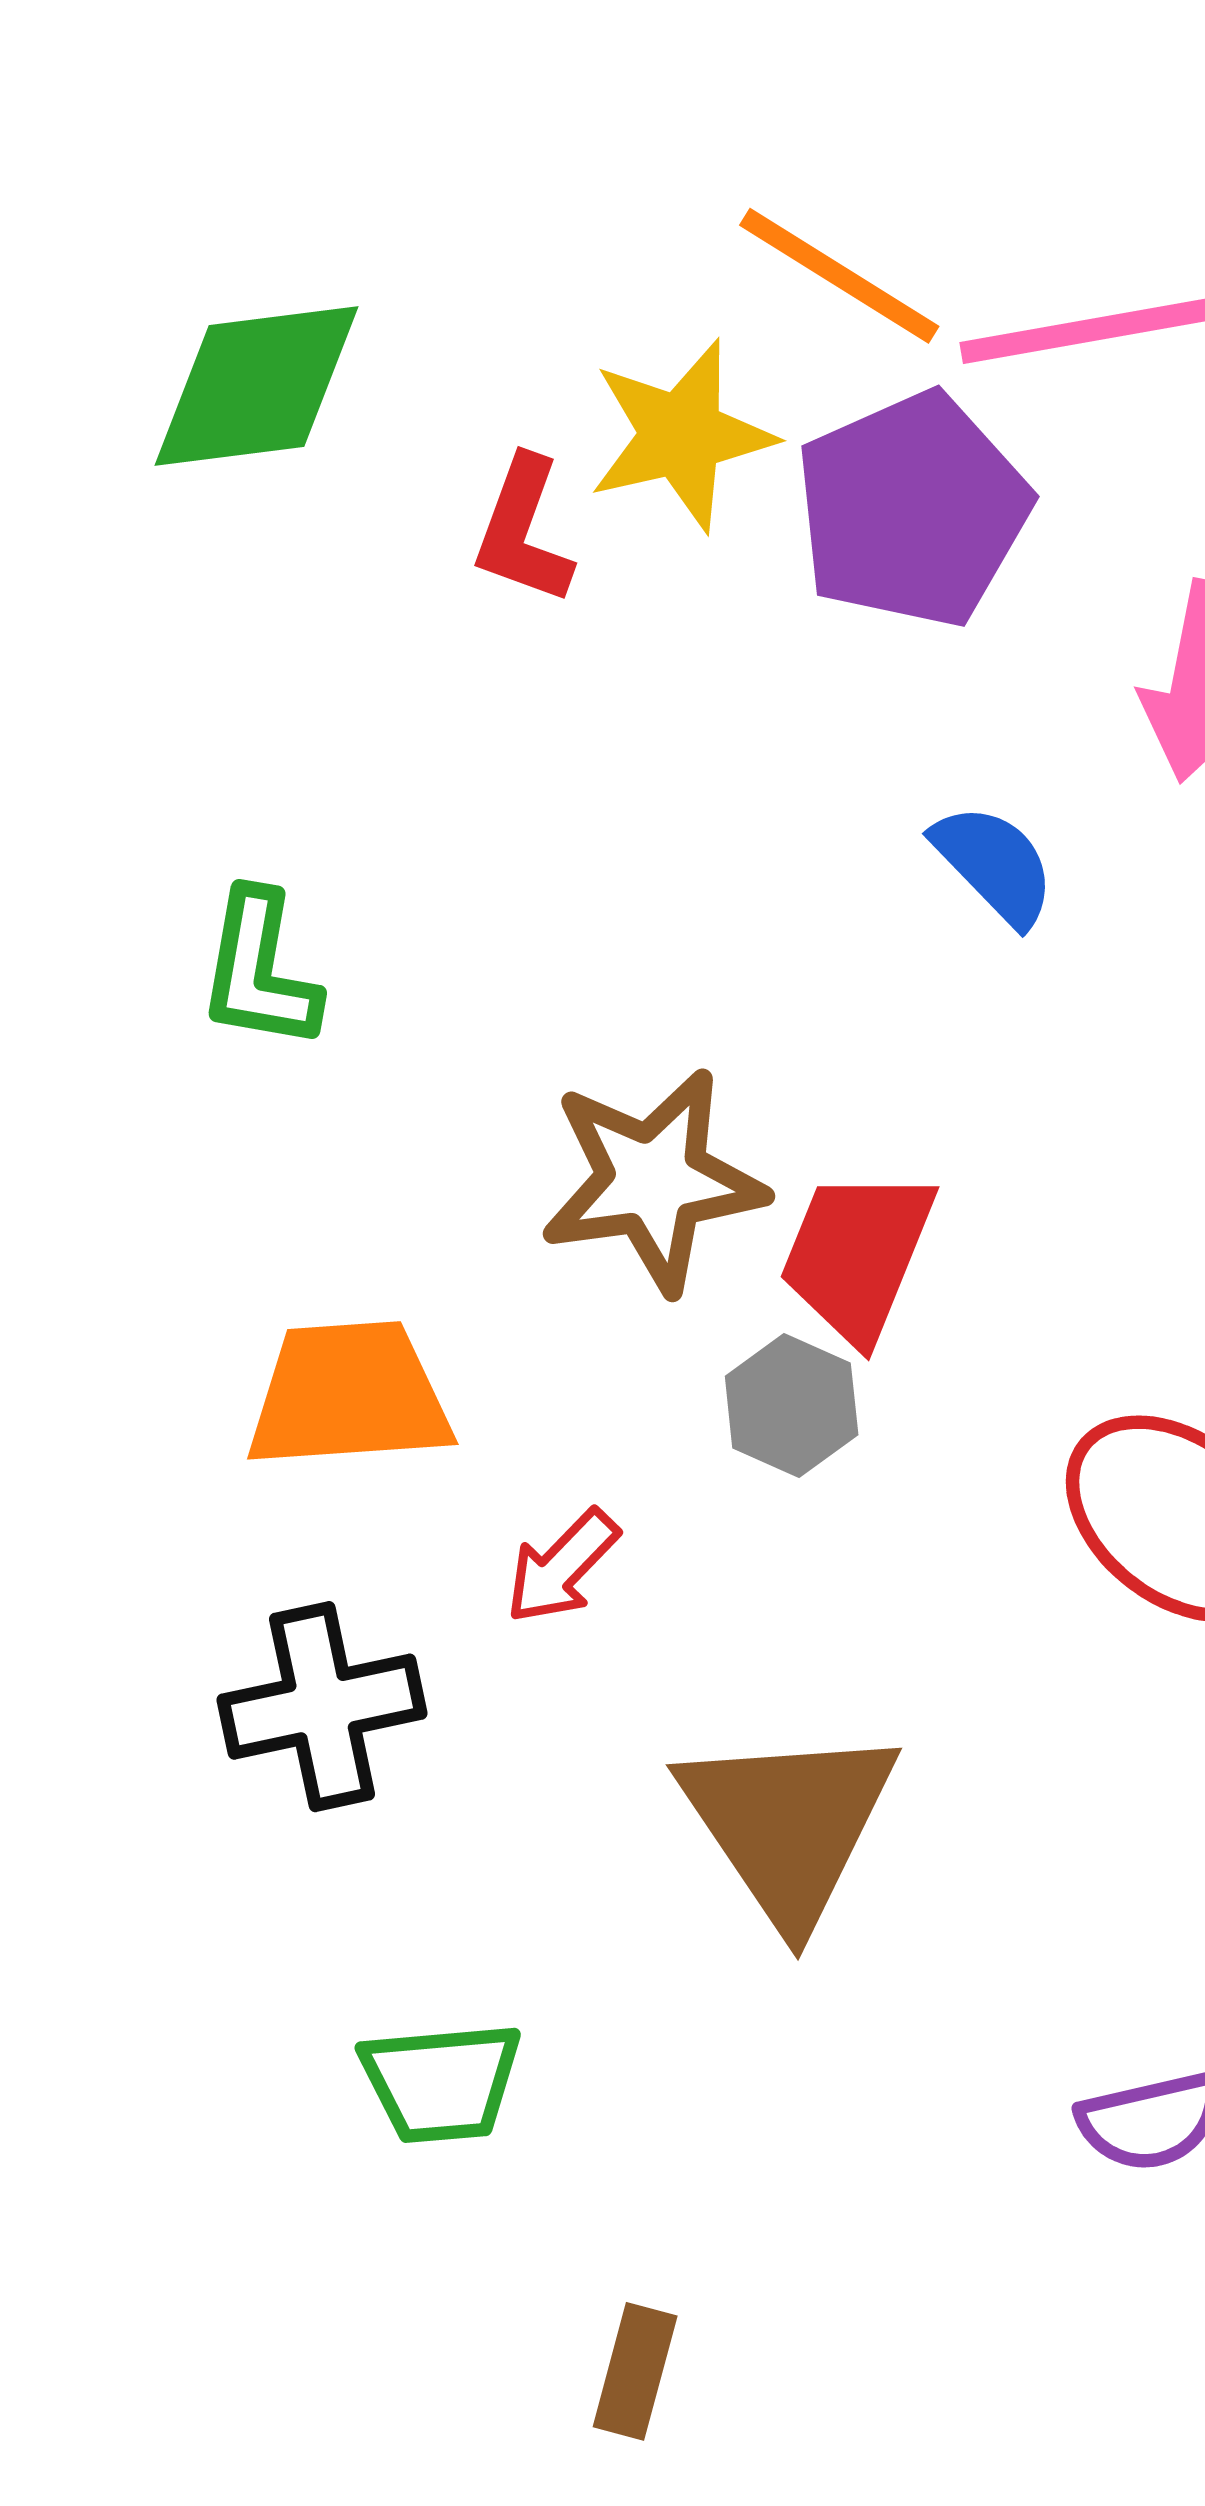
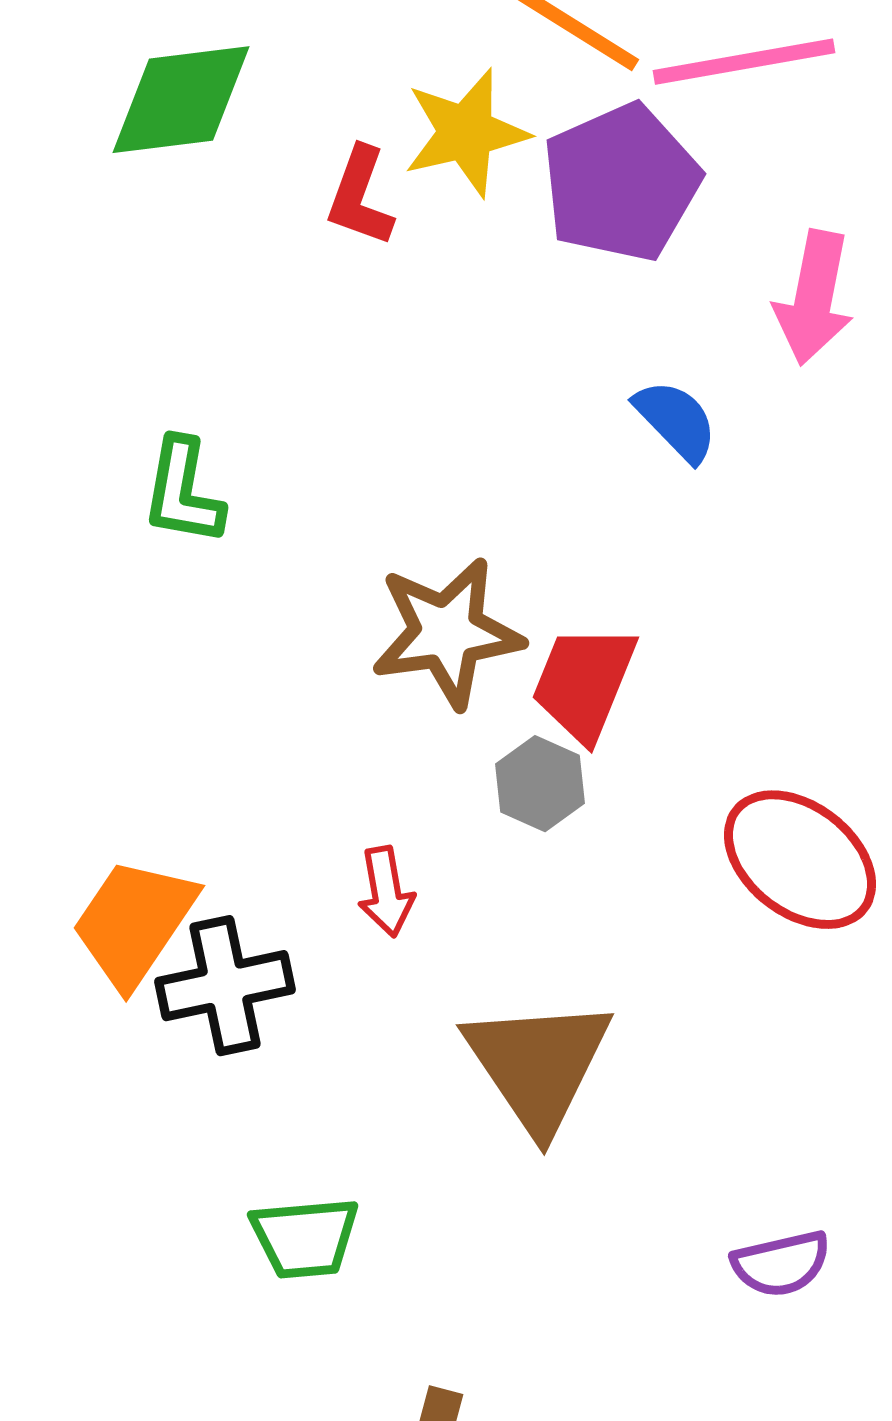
orange trapezoid: (349, 1395) -> (134, 923), moved, turned -52
red arrow: (562, 1567) -> (386, 892), turned -54

